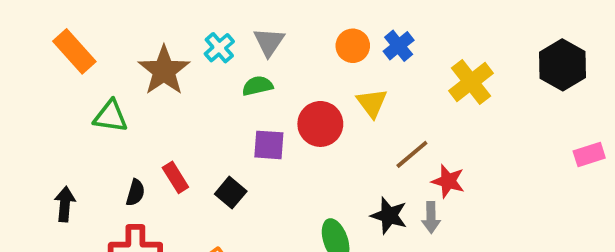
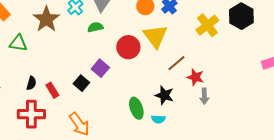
black hexagon: (563, 65) -> (241, 16), moved
yellow triangle: (372, 103) -> (155, 36), size x1.5
purple square: (269, 145) -> (100, 68), moved, turned 36
red rectangle: (175, 177) -> (52, 90), moved
gray arrow: (431, 217) -> (204, 96), moved

